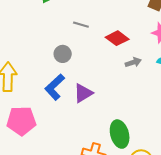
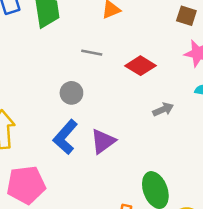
gray arrow: (133, 62) -> (163, 109), moved

